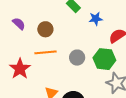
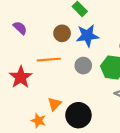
blue star: (96, 19) -> (87, 36), moved, size x1.5
brown circle: (45, 29) -> (62, 33), moved

